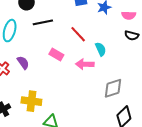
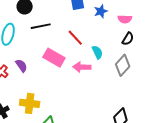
black semicircle: (132, 35) -> (128, 39), turned -72
pink rectangle: (56, 55) -> (54, 58), size x1.5
gray diamond: (113, 88) -> (123, 65), moved, turned -30

